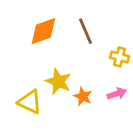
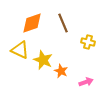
pink arrow: (117, 94) -> (86, 82), moved
yellow triangle: (30, 102) -> (20, 50), moved

